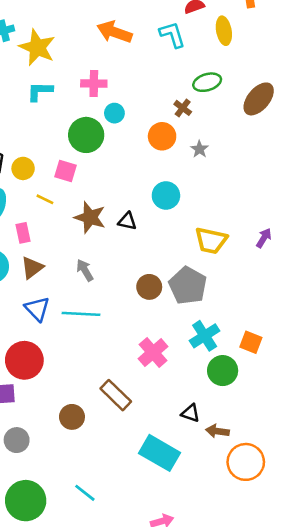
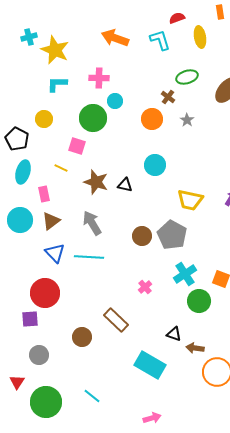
gray star: (199, 149) -> (187, 120), moved
yellow circle: (23, 168) -> (44, 119), moved
gray arrow: (85, 270) -> (92, 223), size x1.4
pink cross: (153, 353) -> (145, 287), size x0.6

